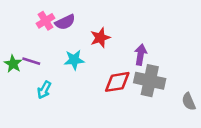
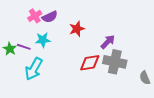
purple arrow: (141, 55) -> (108, 42), turned 35
cyan star: (74, 60) -> (43, 40), moved
cyan arrow: (44, 90) -> (34, 69), size x1.6

